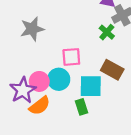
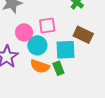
pink circle: (39, 81) -> (24, 32), moved
orange semicircle: (40, 106) -> (40, 66), moved, turned 60

